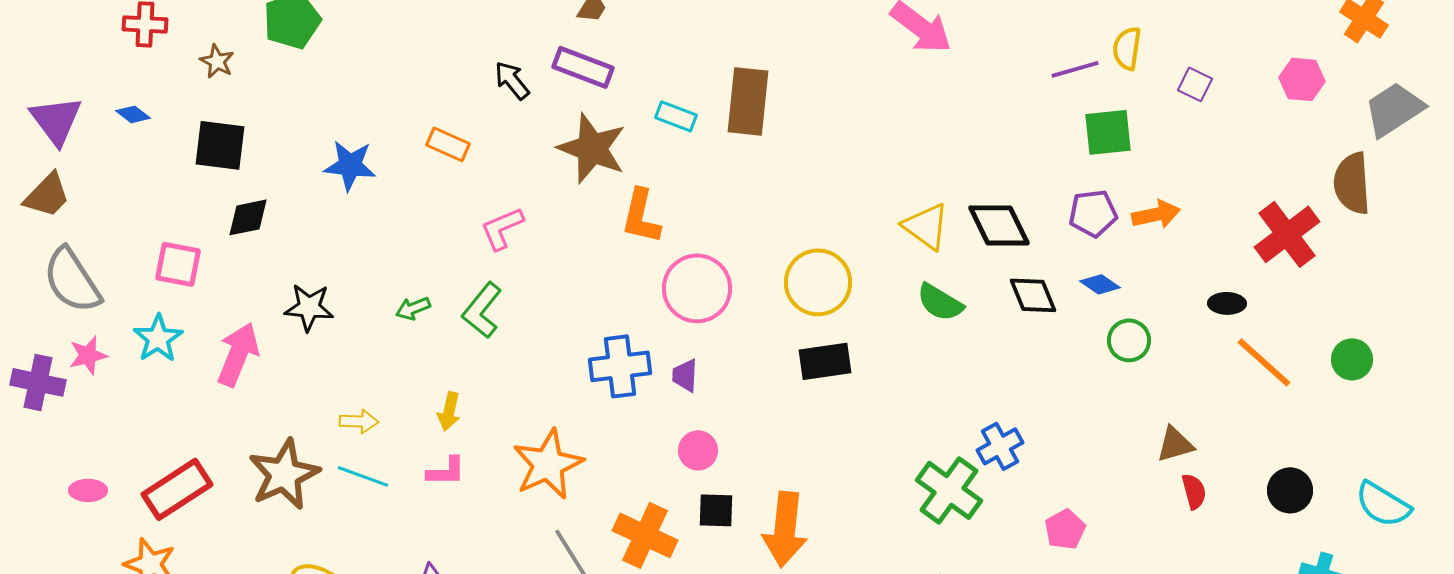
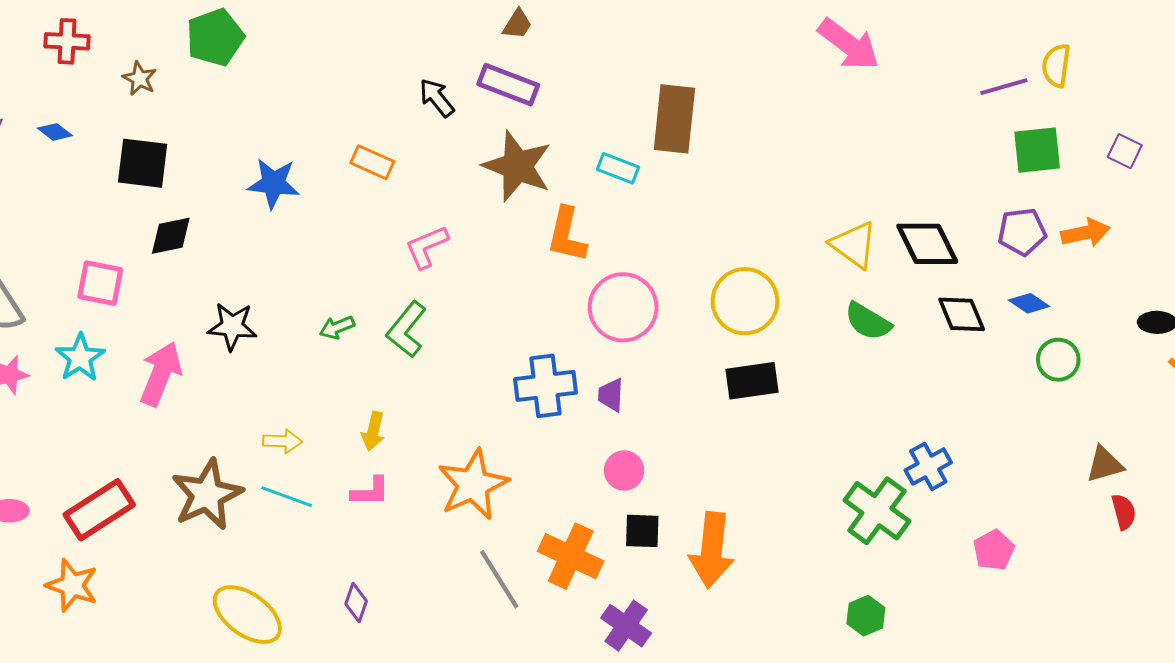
purple square: (1195, 84) -> (1125, 151), moved
cyan rectangle: (676, 116) -> (618, 168), moved

